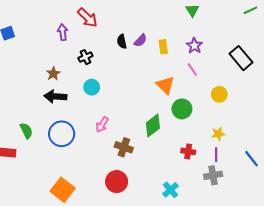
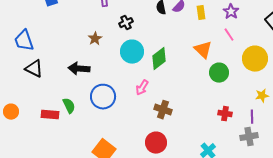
cyan circle: (92, 87) -> (132, 52), size x1.5
yellow circle: (219, 94) -> (255, 59), size x1.6
black arrow: (55, 96) -> (79, 69), moved
green diamond: (153, 126) -> (159, 59), moved
green semicircle: (26, 131) -> (69, 106), moved
yellow star: (218, 134) -> (262, 96), moved

